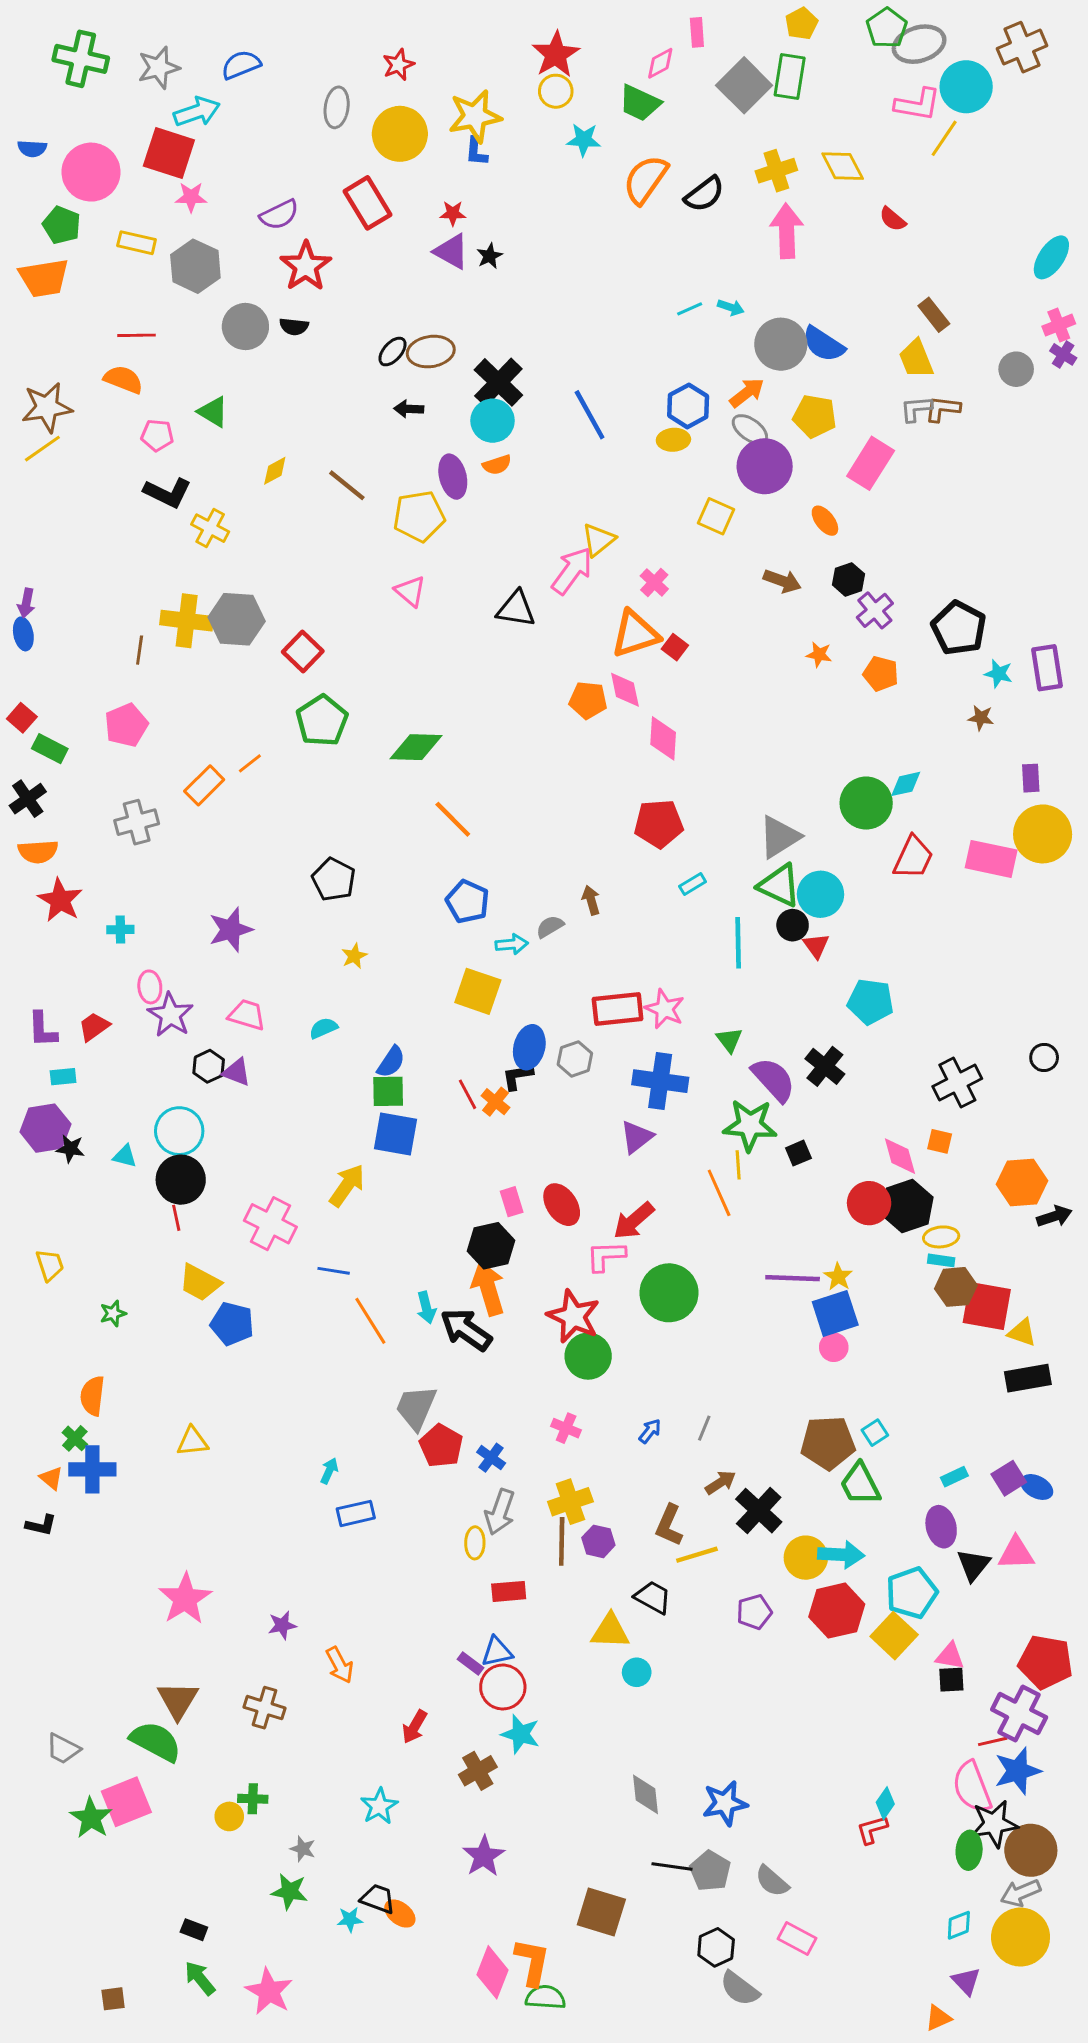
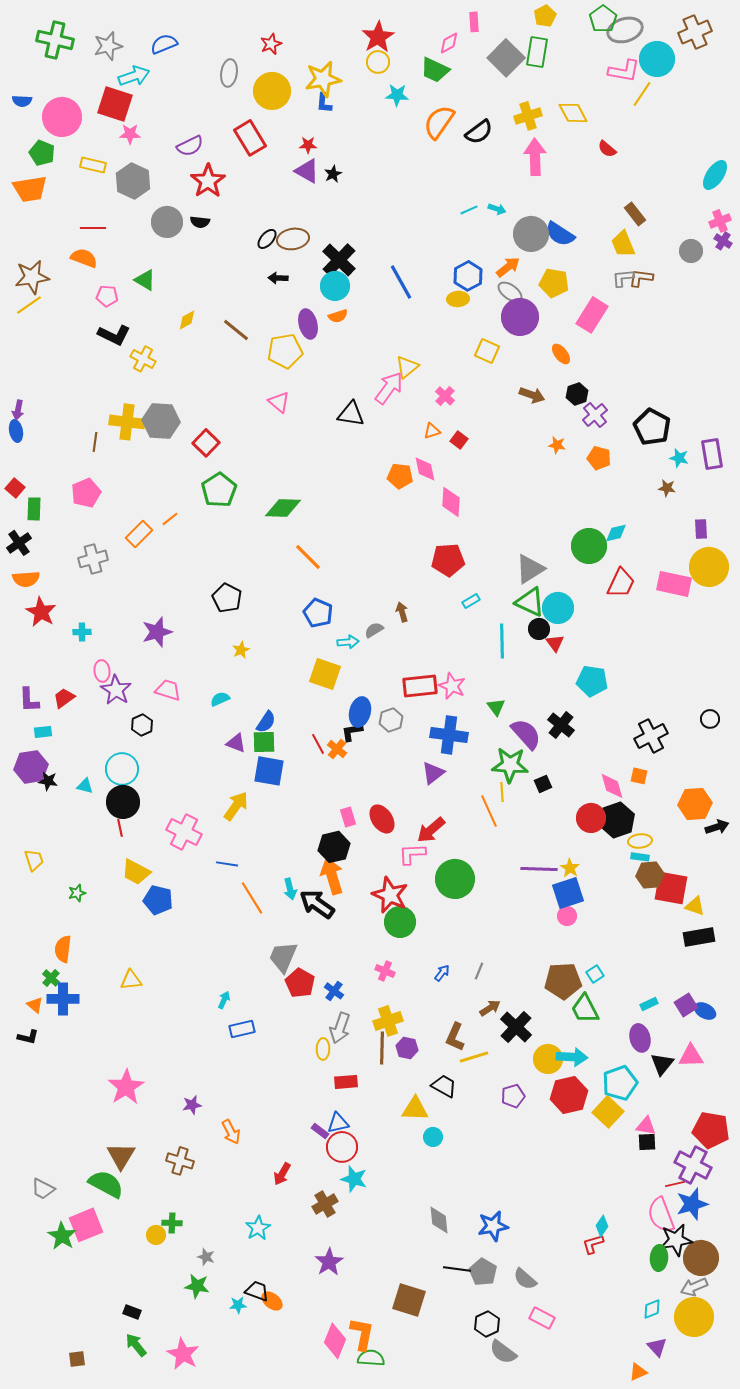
orange triangle: (635, 634) -> (432, 431), size x0.5
green rectangle: (50, 749) -> (34, 509), turned 65
purple triangle: (237, 1072) -> (236, 743), moved

